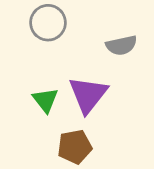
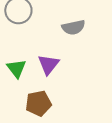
purple triangle: (88, 95) -> (48, 64), size x0.7

